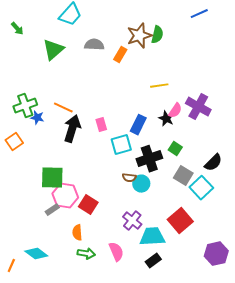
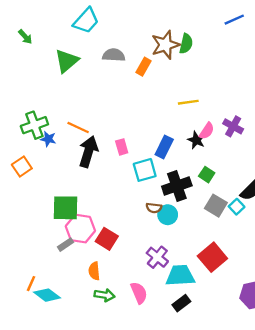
purple cross: (198, 107) -> (233, 126), size x0.7
cyan square: (201, 188) -> (237, 207), moved, size x0.6
orange line: (11, 266) -> (31, 284), moved

